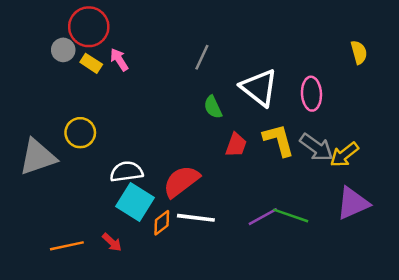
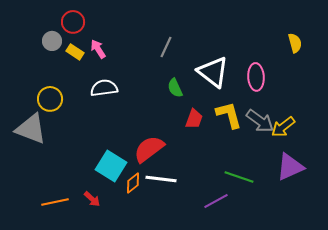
red circle: (89, 27) -> (73, 22), size x0.7
yellow circle: (80, 133) -> (50, 99), moved
gray triangle: (38, 157) -> (31, 129), turned 40
white semicircle: (126, 172) -> (104, 88), moved
purple line: (263, 217) -> (216, 201), moved

